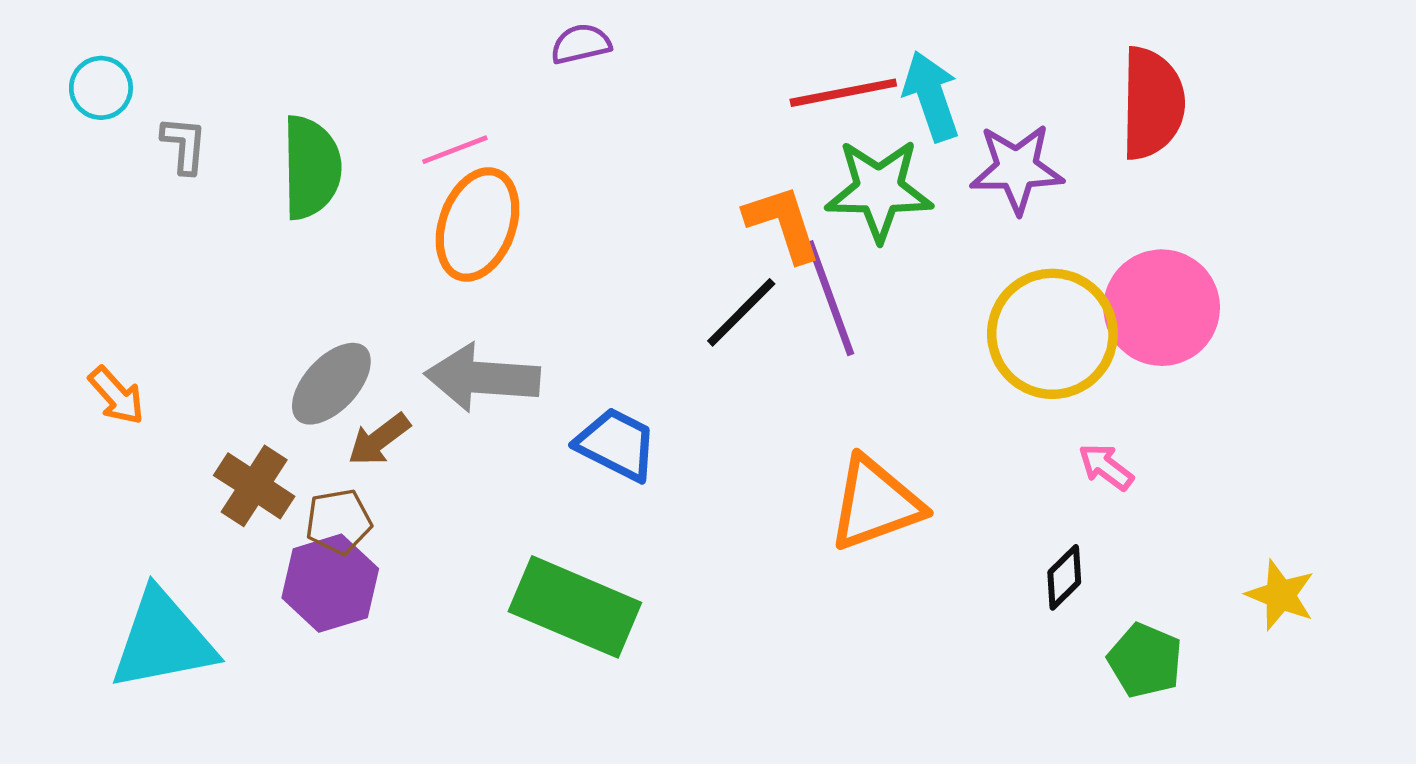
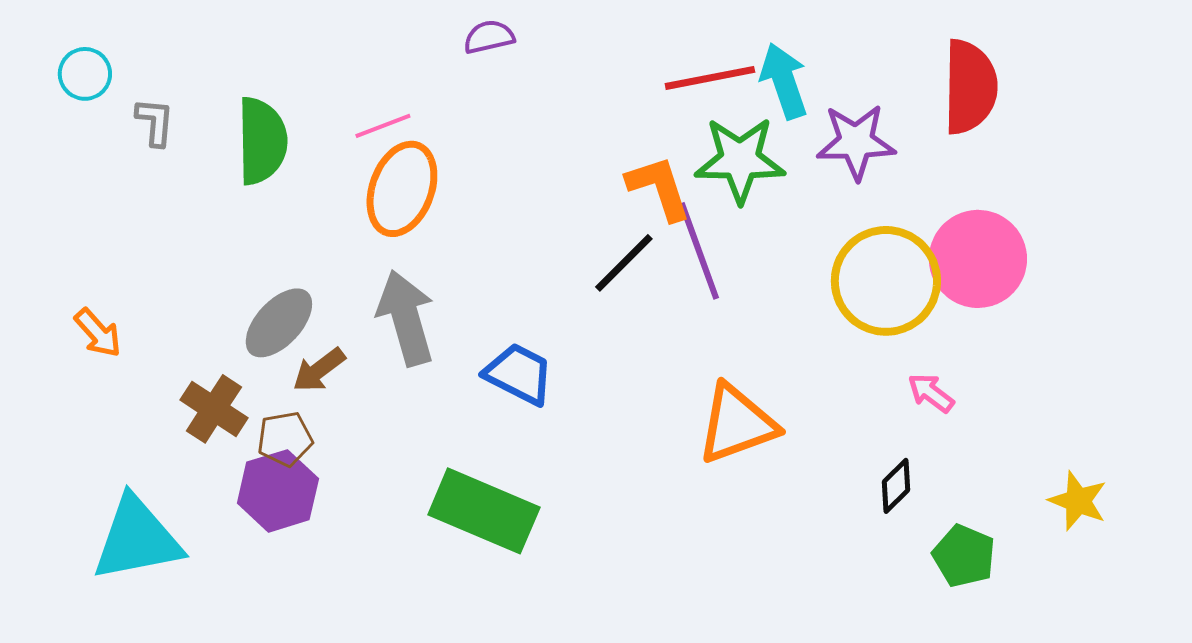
gray arrow: (482, 378) -> (406, 318), turned 70

